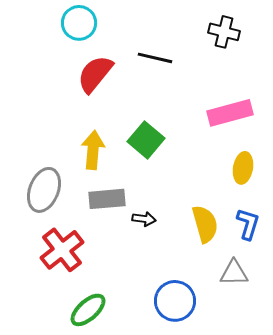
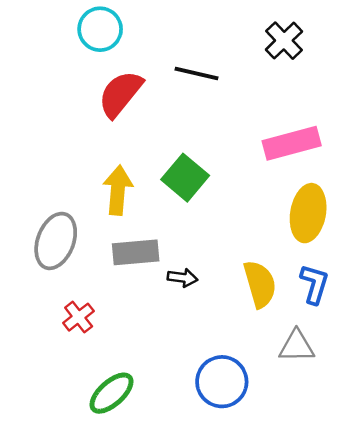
black cross: (224, 32) -> (284, 41), turned 32
yellow ellipse: (243, 168) -> (308, 213), size x1.4
red cross: (62, 250) -> (79, 317), size x0.6

